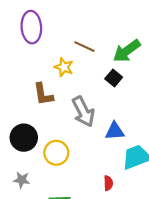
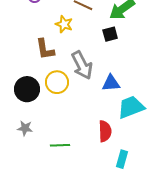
black square: (114, 78) -> (110, 34), turned 35
yellow circle: (56, 153) -> (57, 82), moved
red semicircle: (108, 183) -> (105, 131), size x1.5

